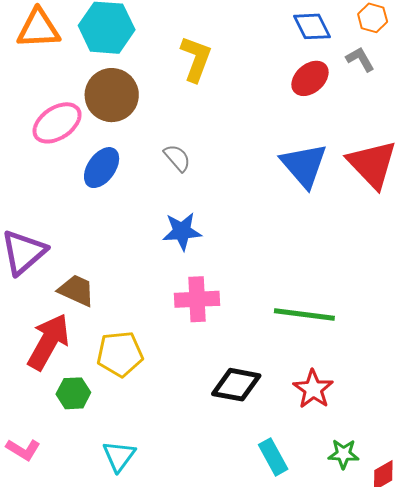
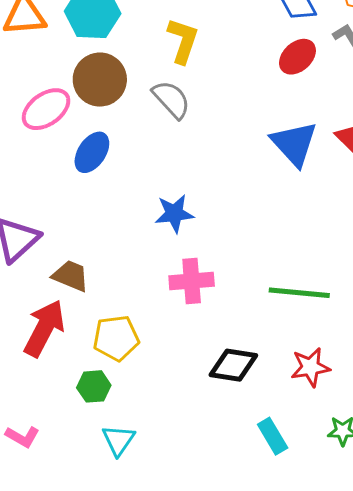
gray semicircle: (177, 158) -> (171, 99), moved, size x1.4
red star: (313, 389) -> (310, 367), turned 30
green hexagon: (73, 393) -> (94, 386), moved

